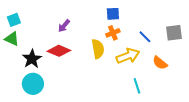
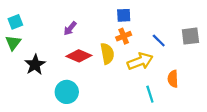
green triangle: (12, 39) -> (13, 43), turned 42
red diamond: (59, 51) -> (79, 56), moved
orange semicircle: (160, 63) -> (173, 79), moved, turned 49
cyan circle: (33, 84) -> (67, 92), moved

